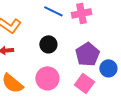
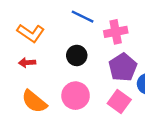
pink cross: (81, 13) -> (116, 32), moved

